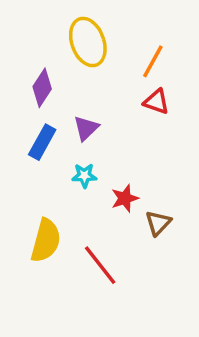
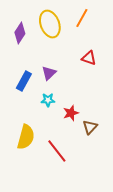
orange line: (153, 61) -> (82, 18), moved
purple diamond: (42, 88) -> (20, 33), moved

